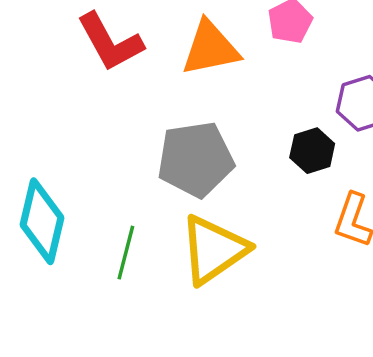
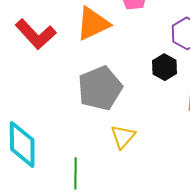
yellow triangle: (214, 250) -> (123, 137), size x0.6
green line: (126, 253) -> (76, 173), moved

